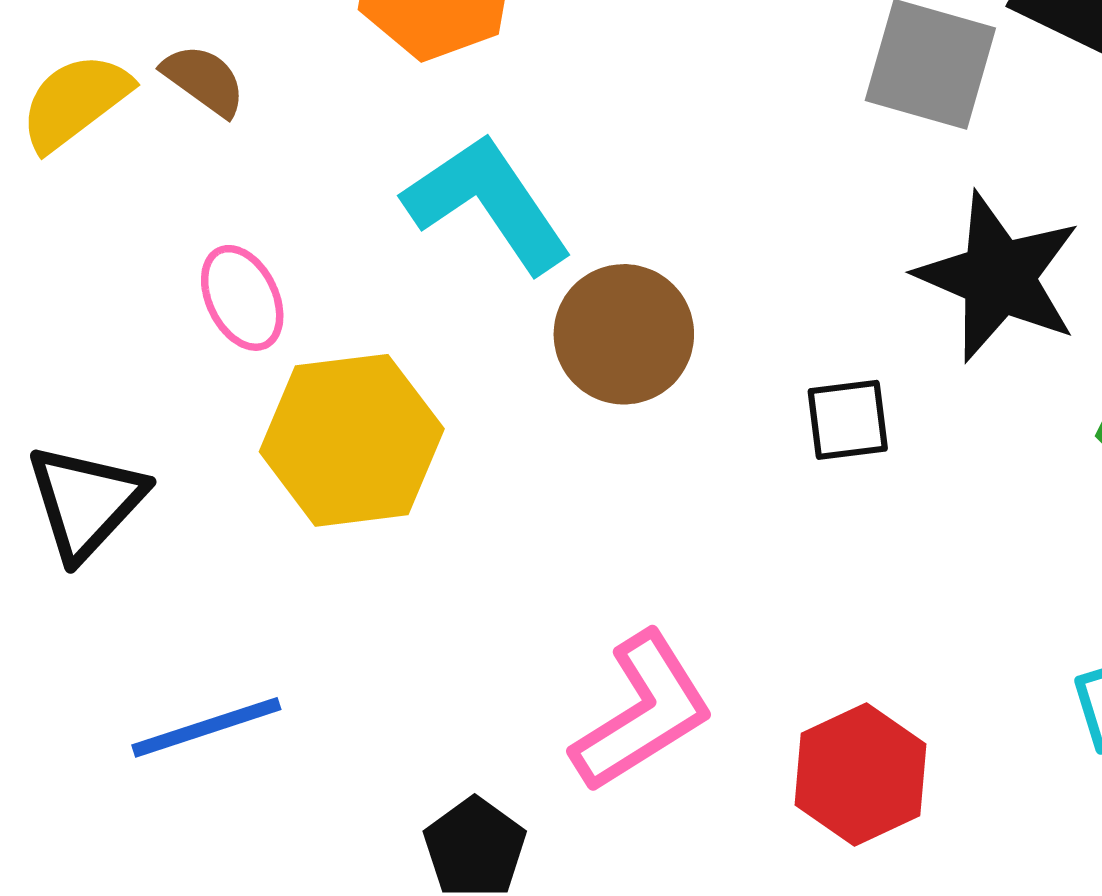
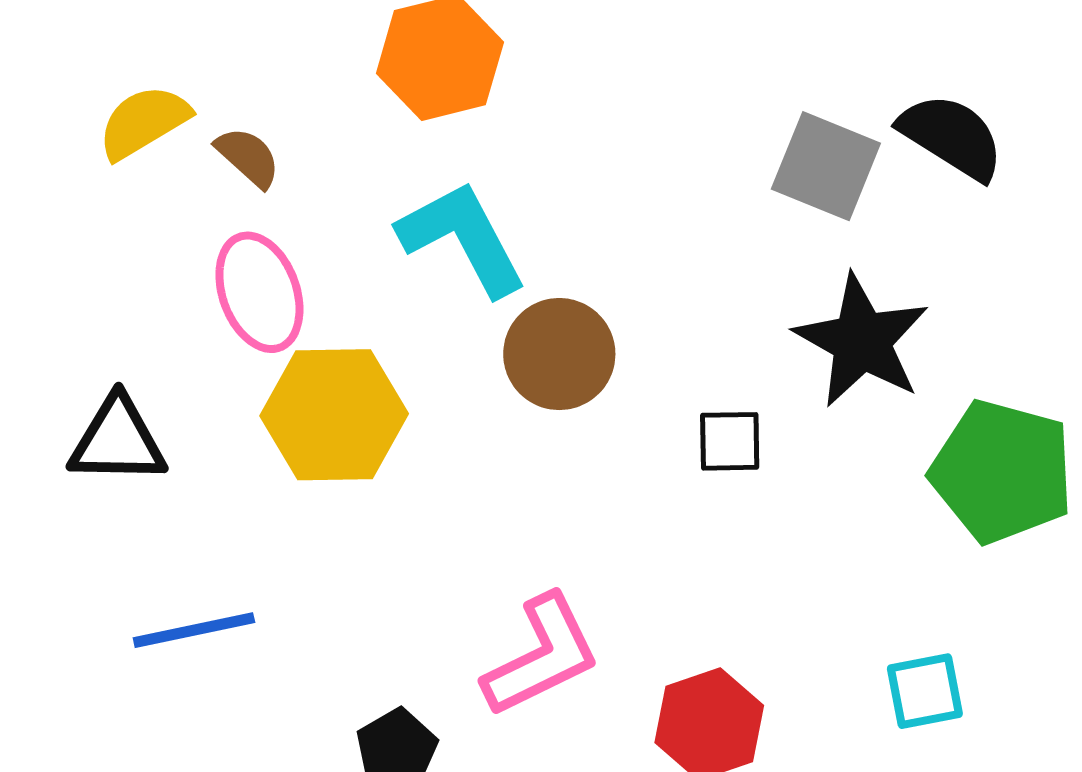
brown semicircle: (204, 80) -> (248, 157), moved
pink ellipse: (242, 298) -> (259, 292), size x1.4
black triangle: (86, 502) -> (118, 441), turned 42

